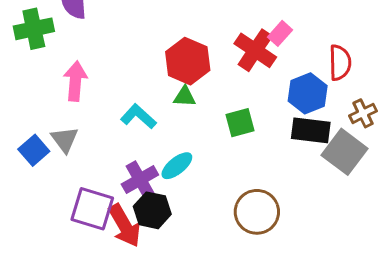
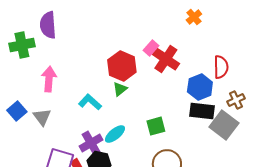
pink rectangle: (280, 33) -> (151, 48), moved
green triangle: (185, 96) -> (120, 89), turned -42
green square: (240, 123) -> (156, 126), moved
blue square: (34, 150) -> (17, 111), moved

